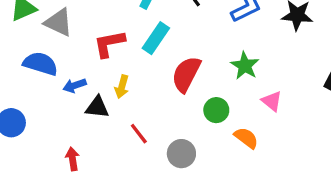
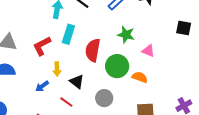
blue arrow: (75, 86) -> (42, 86), moved
black triangle: (97, 107) -> (77, 82), moved, turned 49
green circle: (216, 110) -> (117, 66), size x1.5
red line: (139, 134) -> (66, 102), moved

